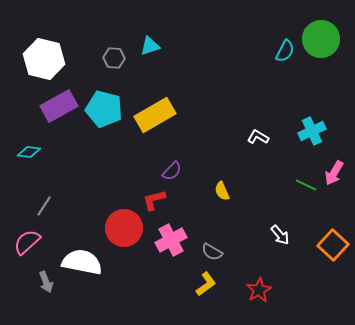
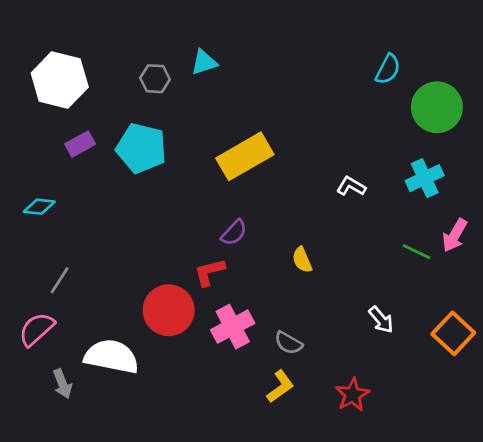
green circle: (321, 39) -> (437, 107), moved
purple rectangle: (59, 106) -> (80, 144), size x0.6
yellow rectangle: (155, 115) -> (245, 156), moved

